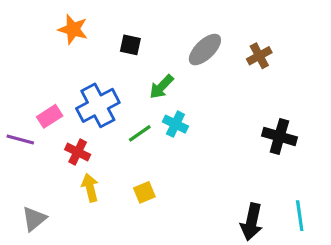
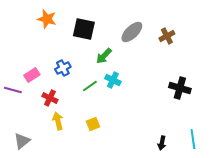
black square: (130, 45) -> (84, 29), size x1.6
blue cross: (98, 105) -> (63, 68), size x0.6
black arrow: (252, 222) -> (162, 143), size x0.6

